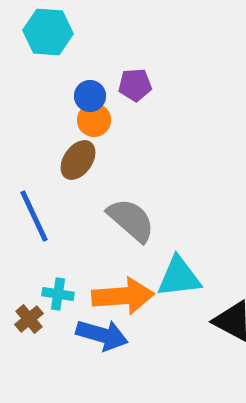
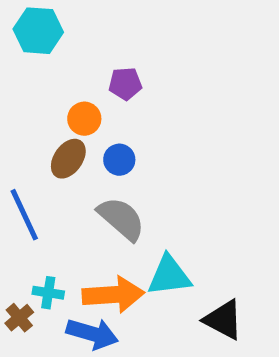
blue circle: (90, 96) -> (119, 160), moved

